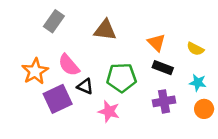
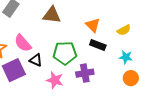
yellow semicircle: (195, 49) -> (124, 30), turned -56
purple cross: (164, 101) -> (85, 73), moved

